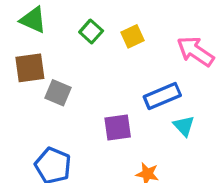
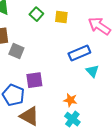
yellow square: (132, 36) -> (61, 17), turned 32
purple square: (118, 128) -> (34, 80), moved

